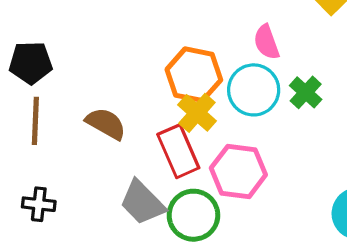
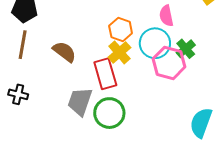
orange hexagon: (194, 75) -> (121, 29), size x0.7
pink hexagon: (238, 171) -> (169, 63), moved
gray trapezoid: (142, 203) -> (80, 102), turned 56

